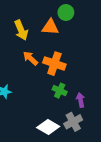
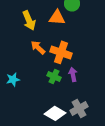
green cross: (60, 91) -> (54, 76), moved
purple arrow: (80, 100) -> (73, 74), moved

